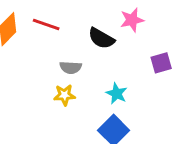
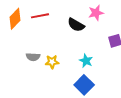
red line: (46, 25) -> (40, 16), turned -30
gray semicircle: (71, 67) -> (33, 57), moved

